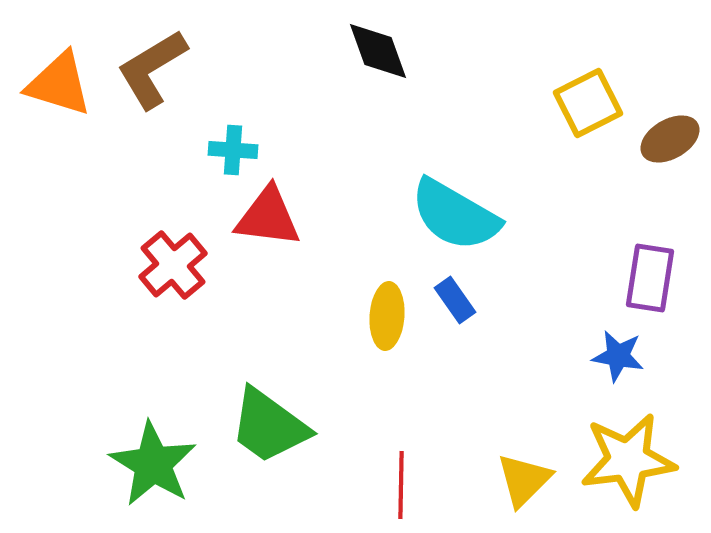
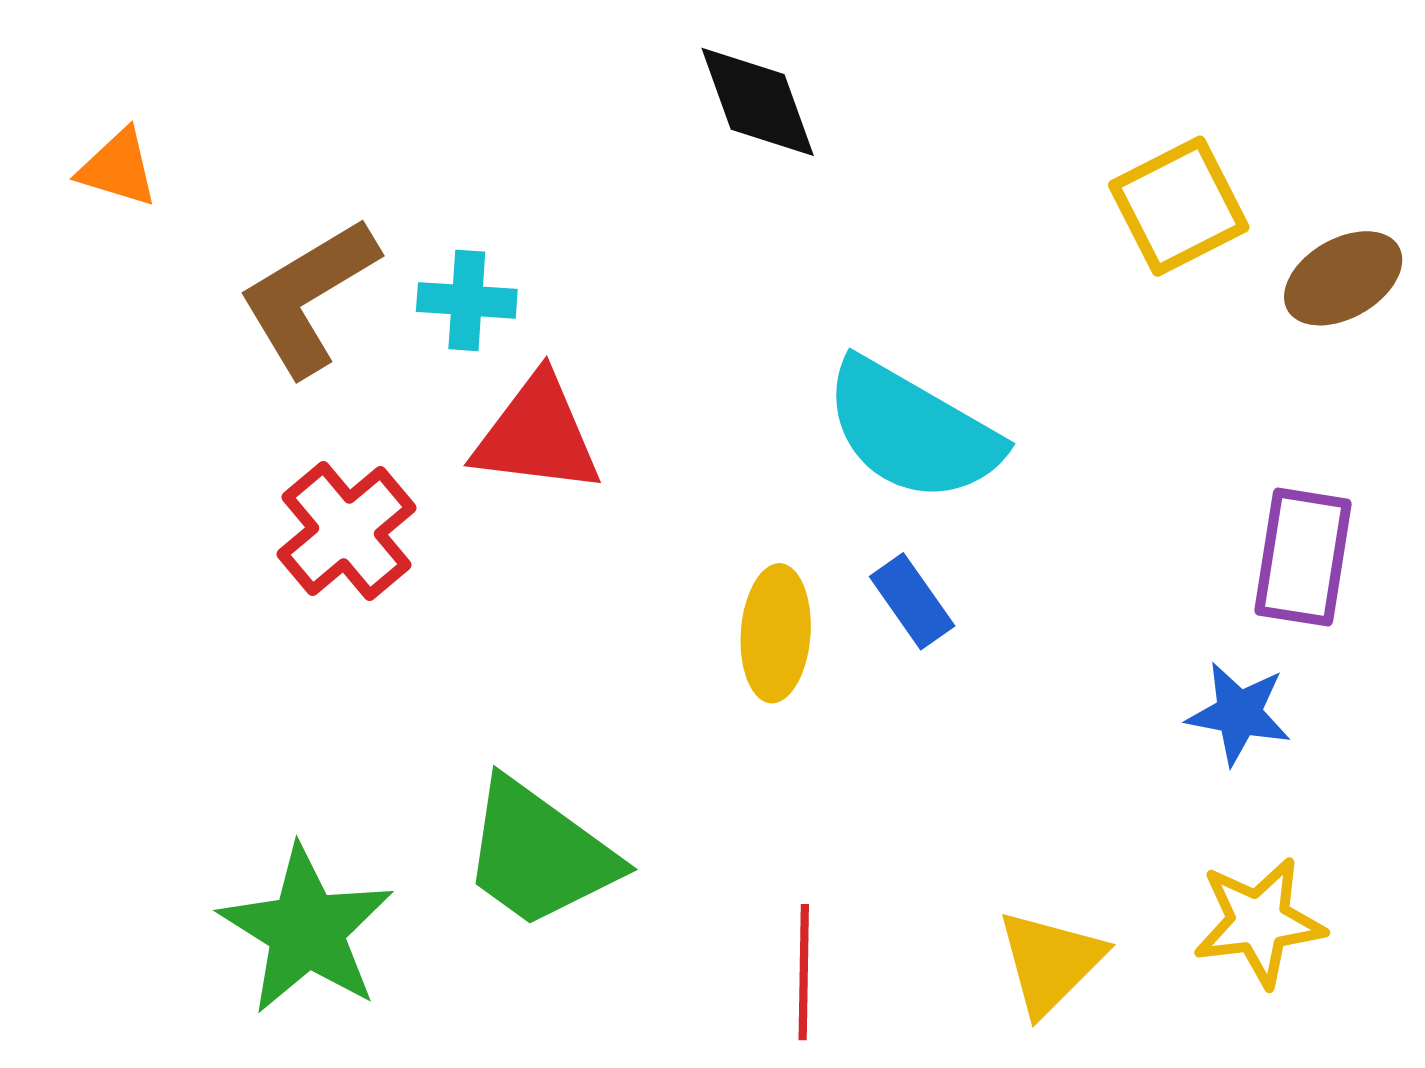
brown L-shape: (152, 69) -> (308, 296), moved
orange triangle: (59, 84) -> (118, 168), size x0.6
yellow star: (628, 460) -> (1259, 922), size x0.7

